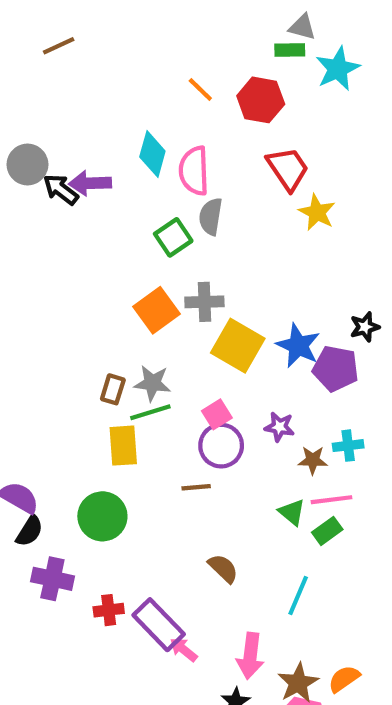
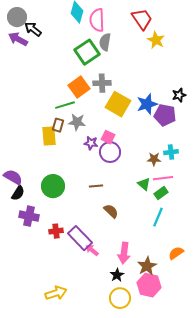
purple arrow: (90, 183) -> (18, 39), moved, turned 30
green square: (173, 237) -> (87, 52), size x1.4
blue star: (298, 346) -> (147, 104), turned 30
green line: (150, 412) -> (65, 105), moved
pink square: (217, 414) -> (108, 137), turned -32
purple star: (279, 427) -> (91, 143), moved
yellow rectangle: (123, 446) -> (49, 136), moved
brown line: (196, 487) -> (96, 186), moved
cyan line: (298, 595) -> (158, 217), moved
orange semicircle: (344, 679) -> (176, 253), moved

